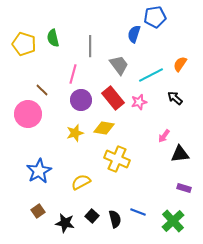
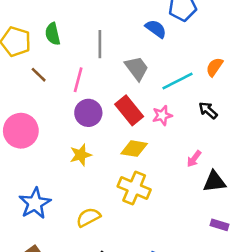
blue semicircle: (134, 34) -> (156, 29), turned 108
brown line: (42, 90) -> (39, 75), moved
yellow diamond: (104, 128) -> (134, 149), moved

